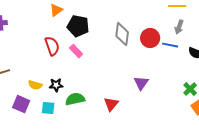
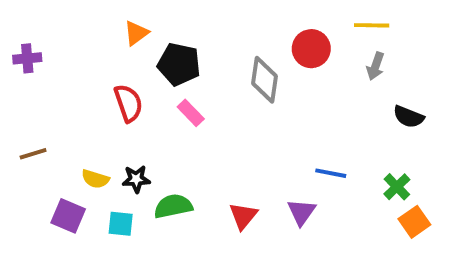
red circle: (150, 38) -> (311, 49), moved
blue line: (170, 45) -> (331, 173), moved
pink rectangle: (76, 51) -> (191, 113), moved
purple triangle: (141, 83) -> (302, 212), moved

